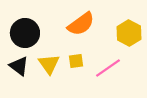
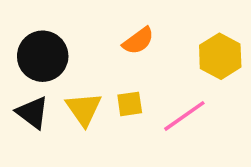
orange semicircle: (81, 24) -> (138, 41), size x0.7

